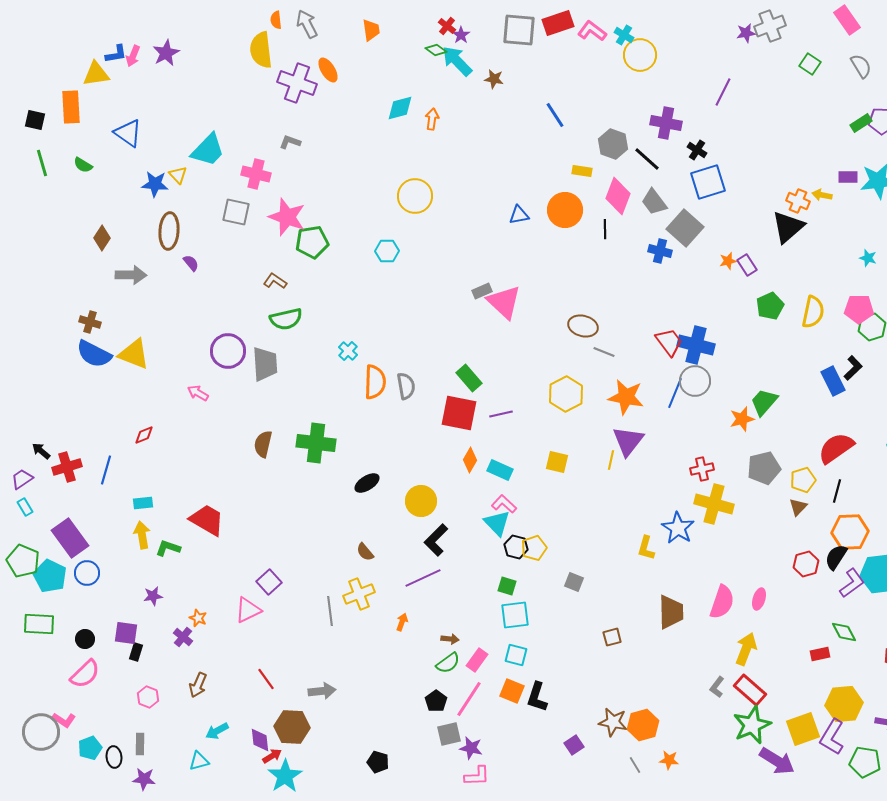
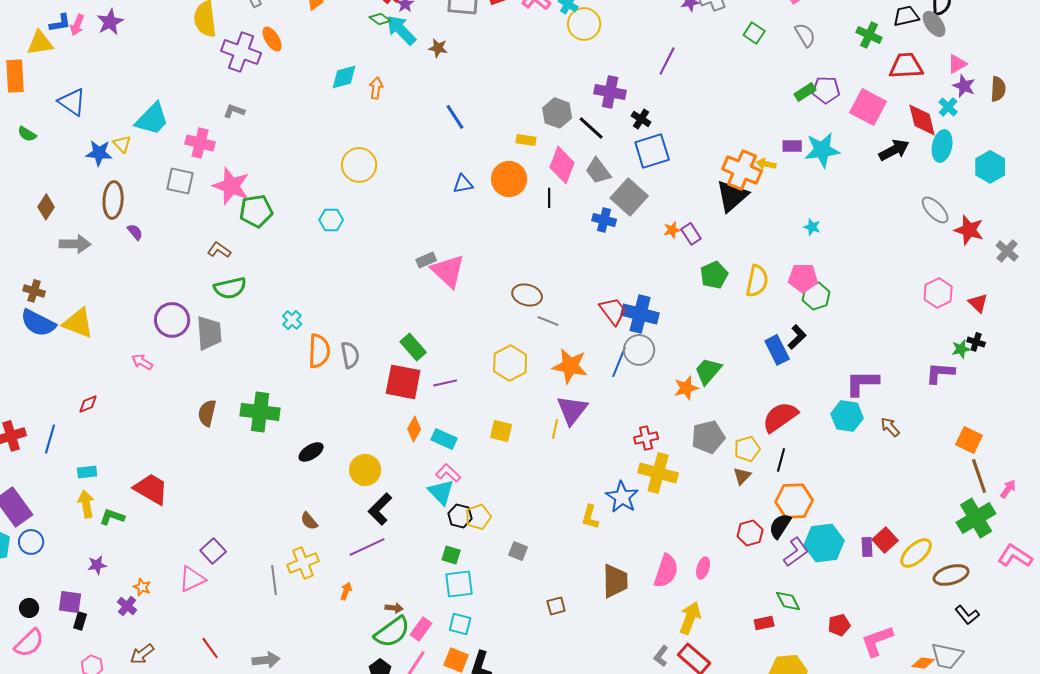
blue line: (555, 115) -> (455, 117), moved
orange cross: (798, 201) -> (742, 170), size x1.6
green semicircle: (448, 663) -> (392, 632), size x1.5
brown arrow: (198, 685) -> (142, 654), turned 30

